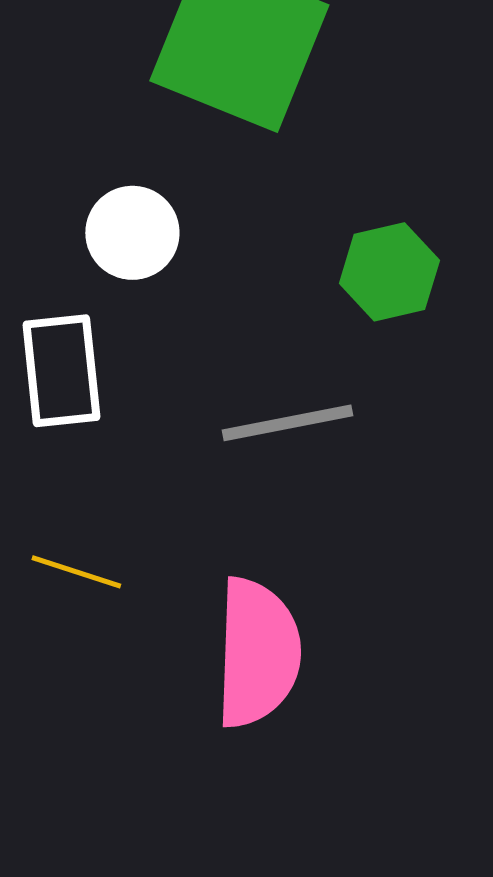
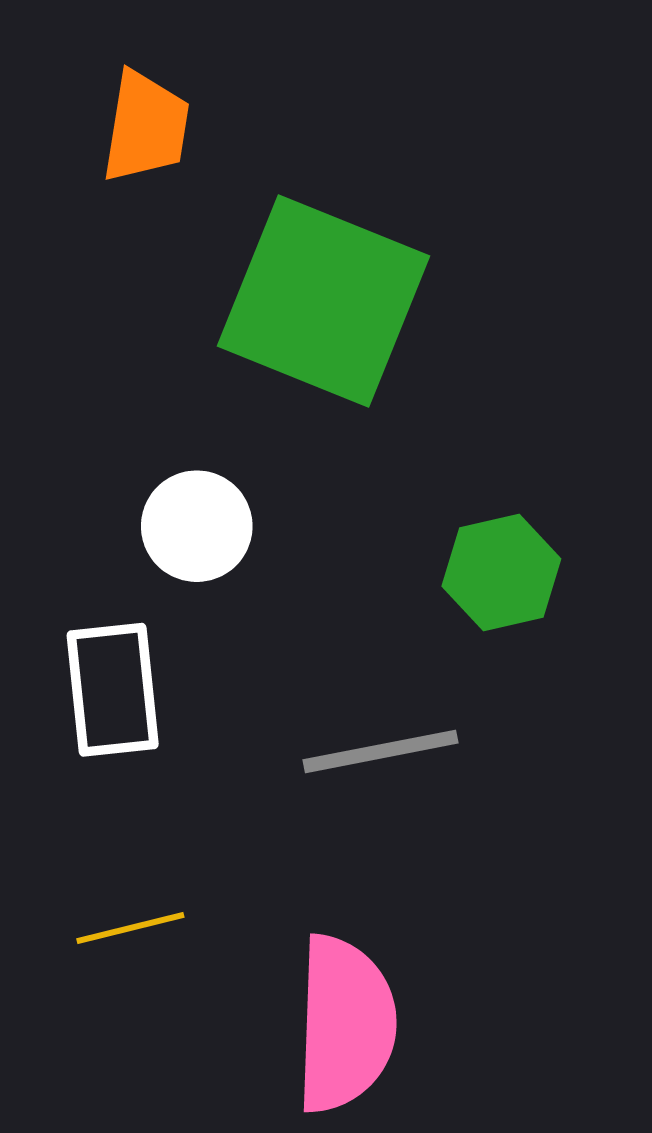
yellow line: (76, 572) -> (130, 928), turned -32

